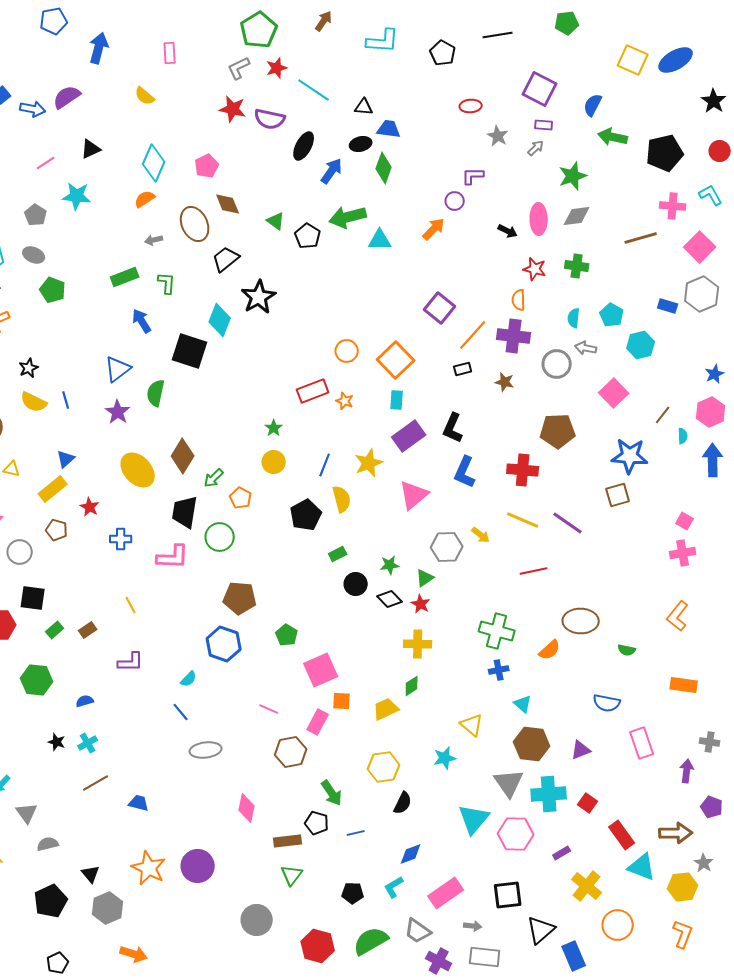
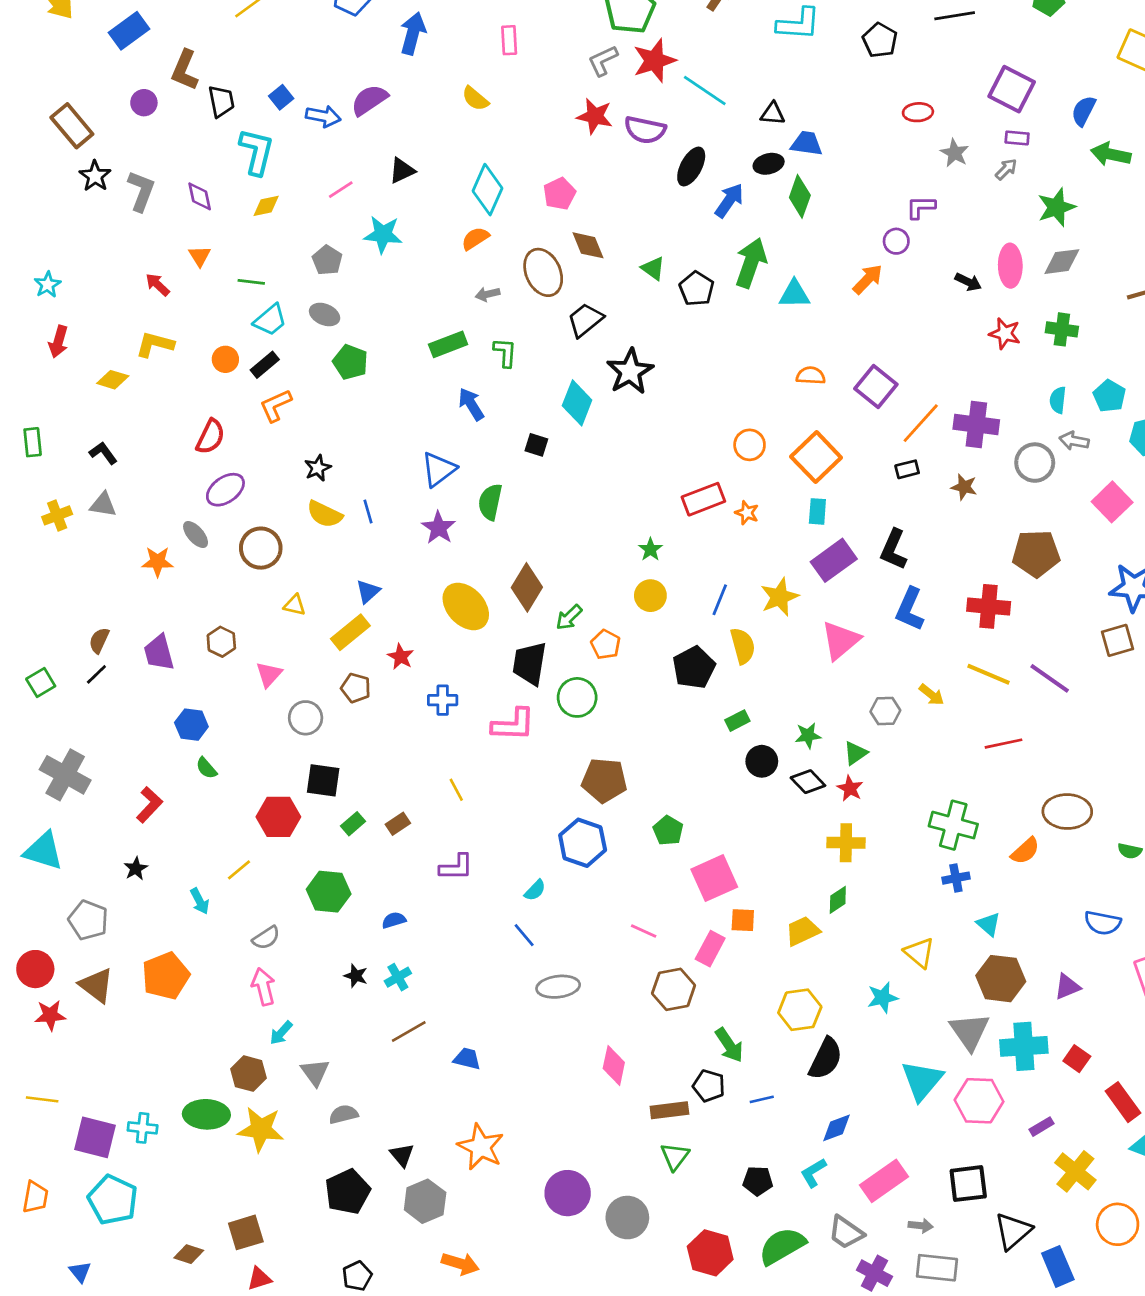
red star: (277, 68) -> (655, 61), size x1.5
green arrow: (348, 217) -> (751, 263), turned 123
orange semicircle: (519, 300) -> (811, 376), moved, turned 95
black square: (190, 351) -> (536, 445), size x0.5
gray hexagon: (447, 547) -> (885, 711), size x0.7
black semicircle: (403, 803) -> (826, 1059), size x1.4
purple circle: (198, 866) -> (568, 1193), moved

